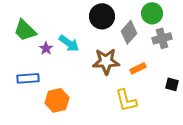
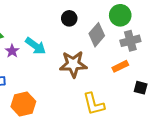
black circle: (102, 16) -> (69, 18), size x0.6
orange rectangle: (138, 68) -> (120, 66), moved

